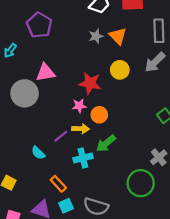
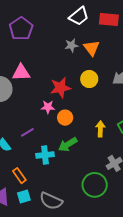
red star: (90, 83) -> (60, 88), turned -30
yellow arrow: (81, 129) -> (100, 129), moved, turned -98

